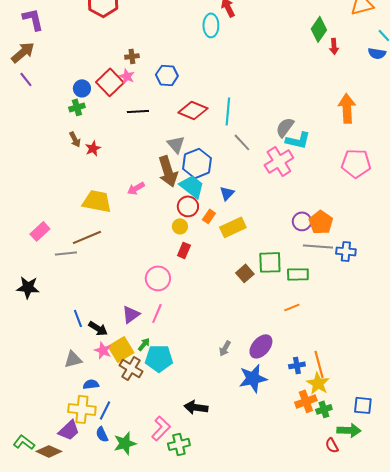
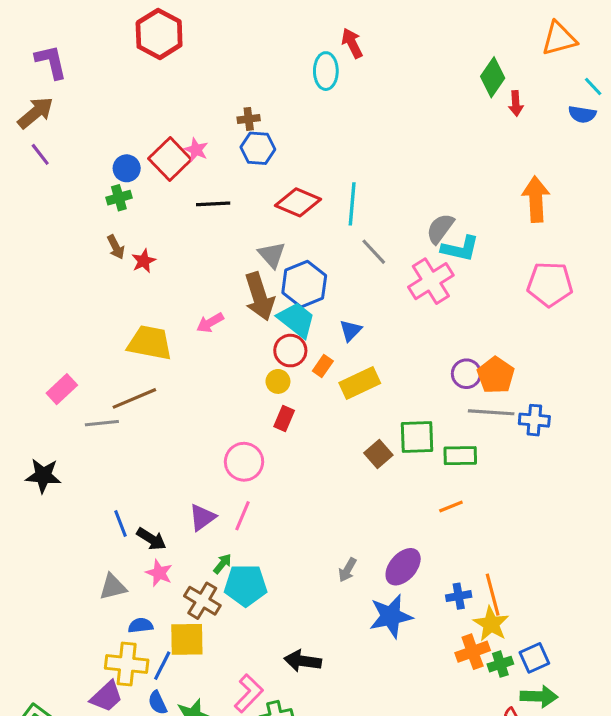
brown cross: (132, 56) -> (249, 119), moved
yellow square: (121, 349) -> (187, 639), moved, turned 30
blue square: (363, 405) -> (534, 658), moved, turned -30

